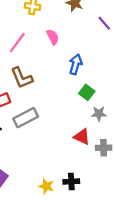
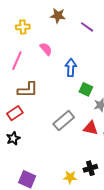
brown L-shape: (22, 78) -> (28, 90), turned -55
gray rectangle: (26, 118) -> (64, 121), moved

